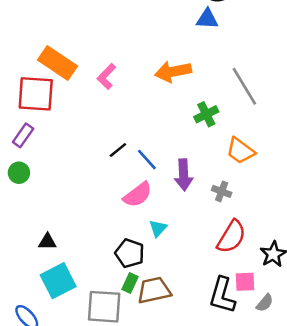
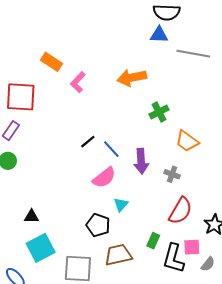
orange rectangle: (58, 63) -> (52, 62), moved, size x0.7
gray line: (244, 86) -> (193, 54), moved, turned -48
green rectangle: (130, 283) -> (153, 241), moved

